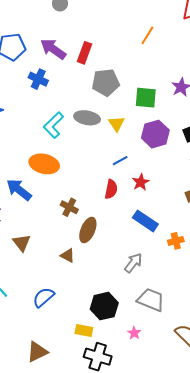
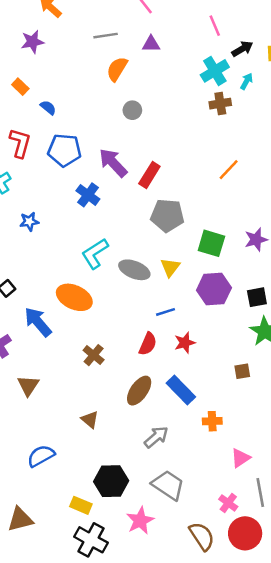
gray ellipse: (87, 118) -> (134, 270), moved
brown ellipse: (88, 230) -> (139, 391), moved
brown triangle: (68, 255) -> (90, 420), moved
pink star: (134, 333) -> (140, 521), size x1.6

